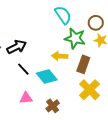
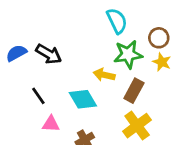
green star: (75, 38) -> (128, 54), turned -30
black arrow: (17, 47) -> (49, 54), turned 48
black line: (23, 69) -> (38, 96), moved

